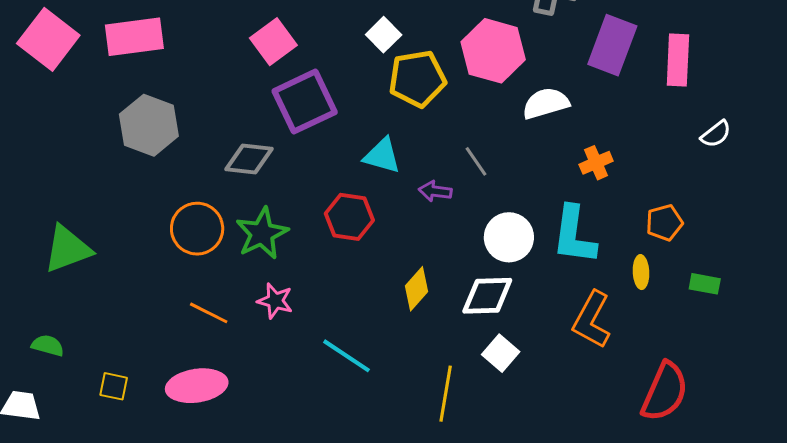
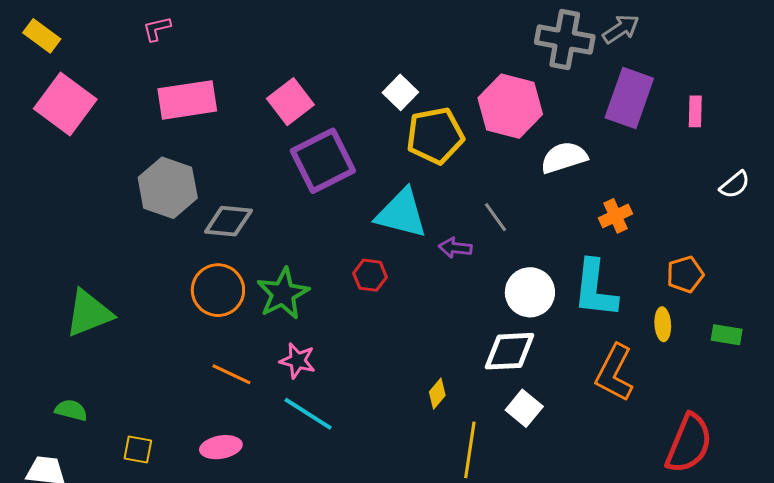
pink rectangle: (134, 37) -> (187, 100), moved
pink rectangle: (678, 60) -> (695, 111), size x0.6
cyan triangle: (382, 156) -> (402, 213), size x1.4
gray diamond: (249, 159) -> (228, 221), moved
red hexagon: (349, 217) -> (370, 275), size x0.7
yellow diamond: (416, 289) -> (437, 394), moved, size x0.7
cyan line: (347, 356) -> (308, 414), moved
pink ellipse: (197, 386) -> (221, 447), size x0.7

